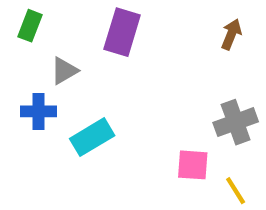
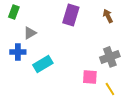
purple rectangle: (122, 32) -> (71, 15), moved
brown arrow: (231, 34) -> (108, 16), turned -48

